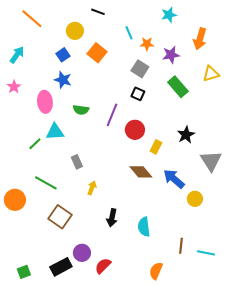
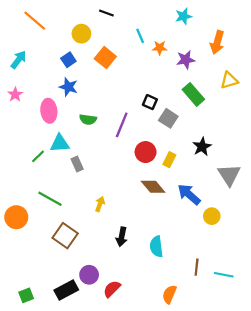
gray square: (140, 69) -> (168, 118), moved
red circle: (135, 130) -> (146, 152), moved
gray rectangle: (77, 162) -> (77, 164), moved

